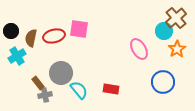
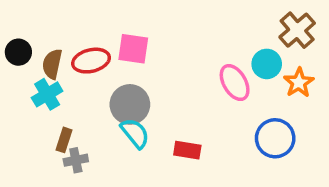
cyan circle: (164, 31) -> (267, 64), moved
cyan cross: (17, 56) -> (47, 94), moved
gray circle: (61, 73) -> (130, 104), moved
brown rectangle: (38, 83) -> (64, 140), turned 56
cyan semicircle: (79, 90) -> (135, 133), moved

